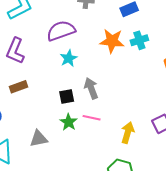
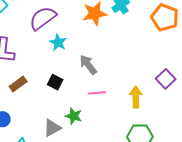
black square: (67, 96) -> (55, 82), moved, turned -35
green star: (69, 122) -> (74, 116), moved

